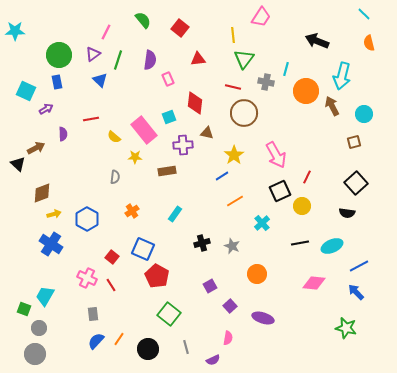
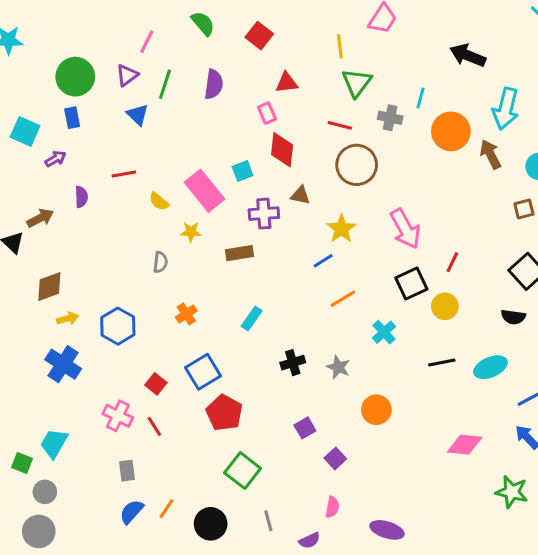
pink rectangle: (168, 79) -> (267, 113), moved
blue square: (143, 249) -> (203, 372), turned 35
pink diamond: (314, 283) -> (465, 445), moved
purple ellipse: (263, 318) -> (387, 530), moved

